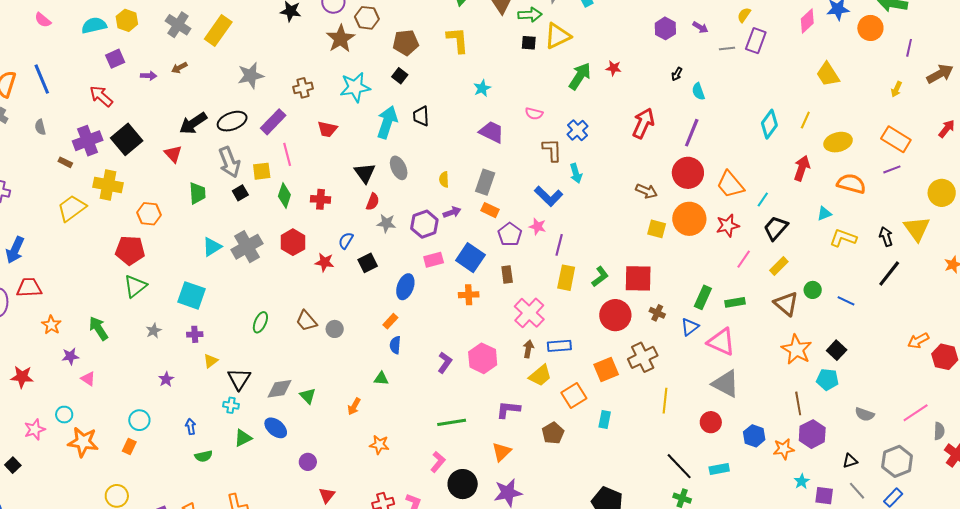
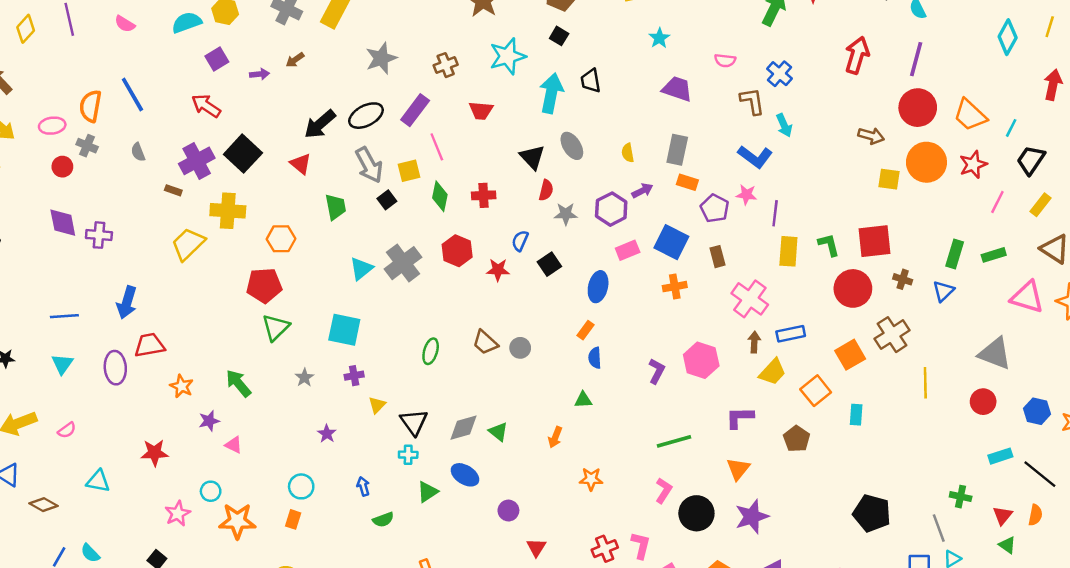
green L-shape: (600, 277) -> (829, 245), turned -60
pink triangle: (721, 342) -> (1027, 297), moved
black line: (679, 466) -> (1040, 474), moved

